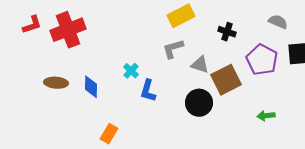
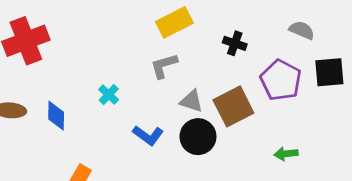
gray triangle: (200, 65) -> (191, 101), moved
blue L-shape: (148, 91) -> (148, 135), moved, turned -70

